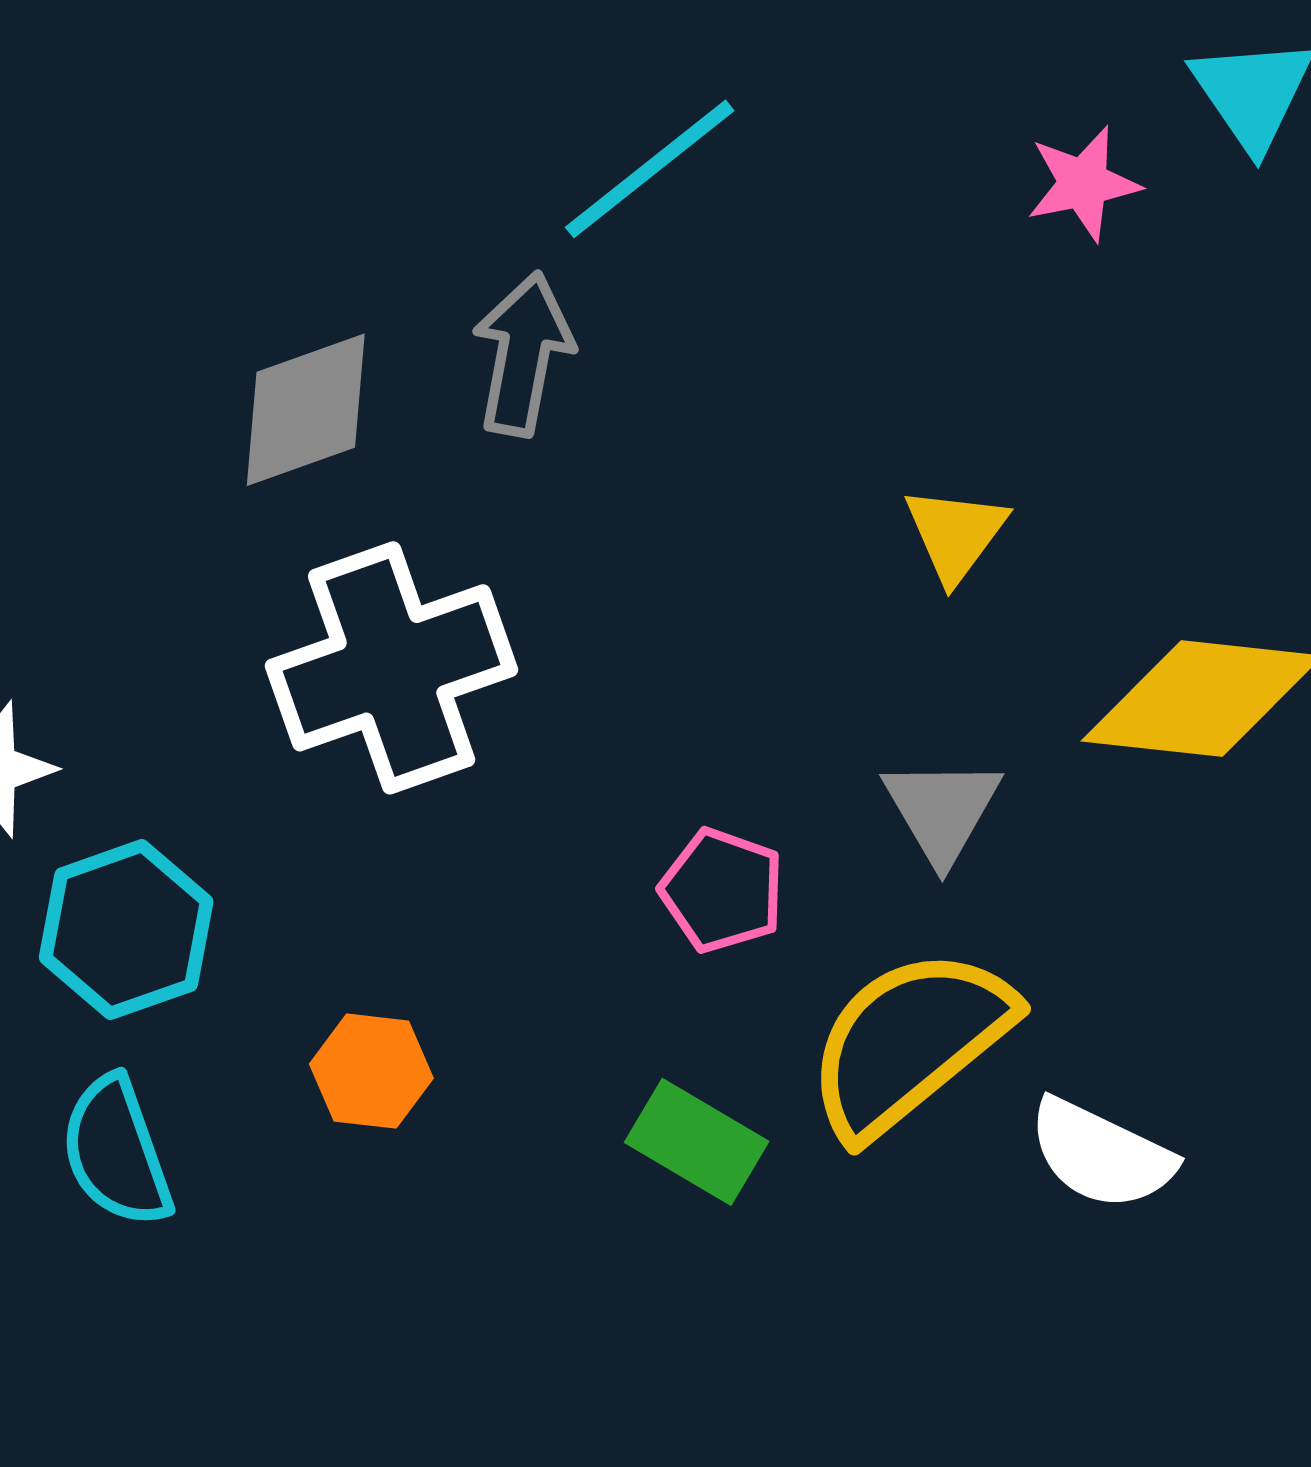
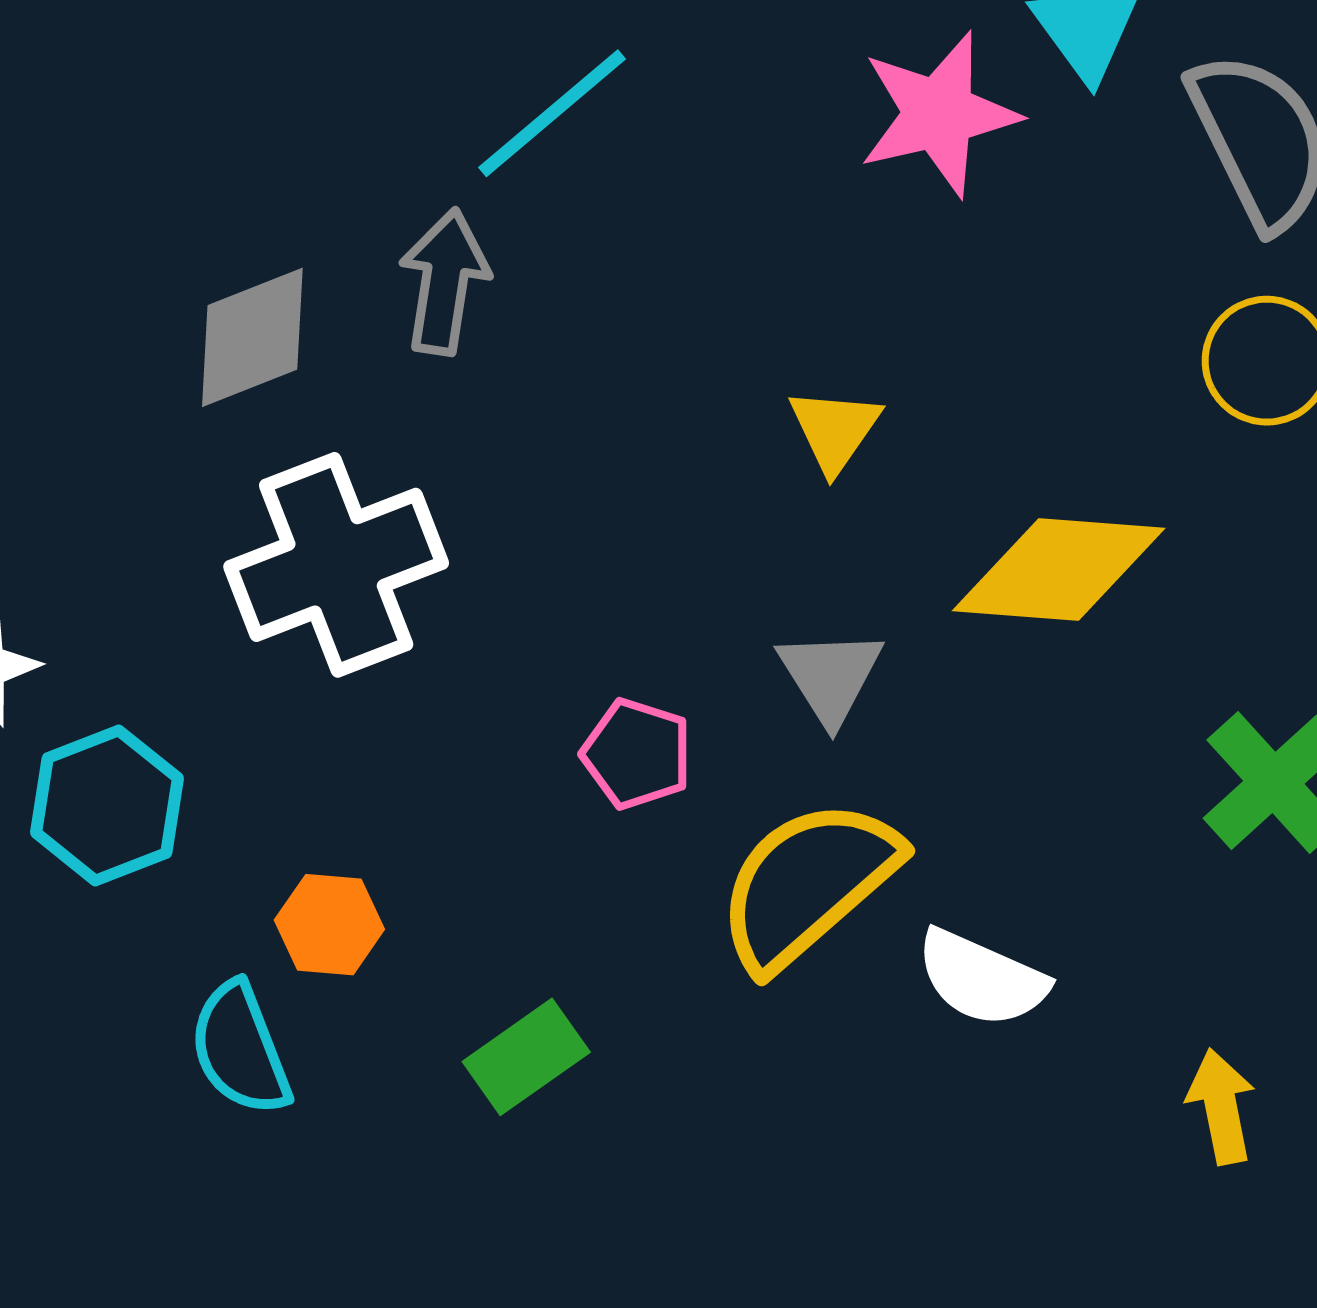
pink star: (1083, 183) -> (939, 114), size x1.6
green rectangle: (697, 1142) -> (526, 1057), moved, turned -64
cyan semicircle: (116, 1152) -> (240, 1049), moved

